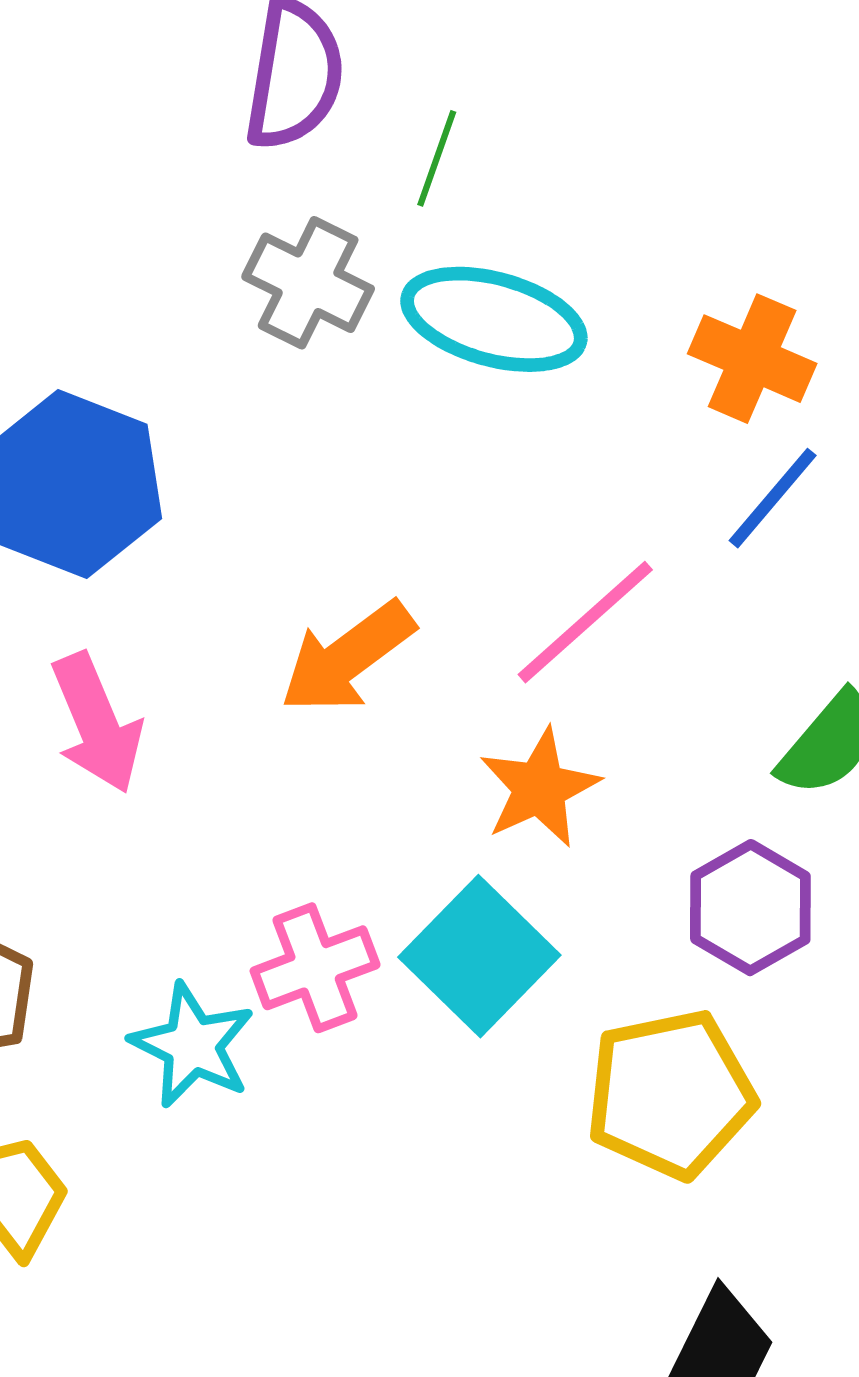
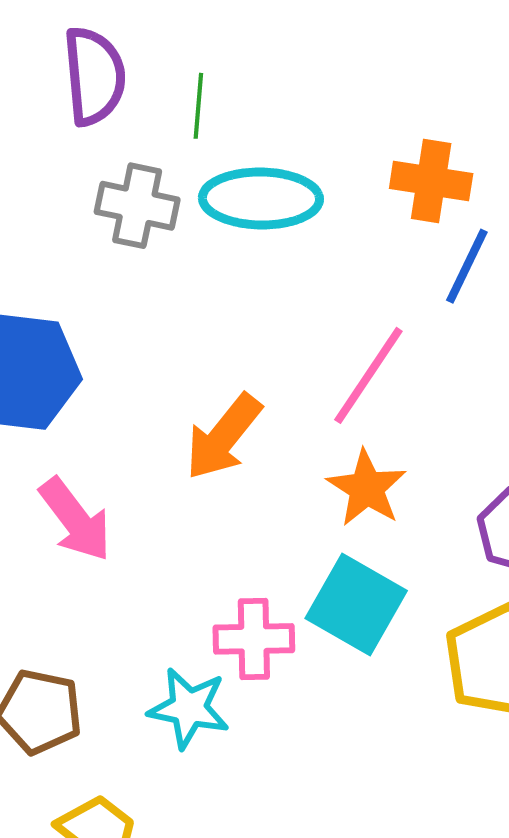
pink cross: (315, 968) -> (254, 639), turned 34

